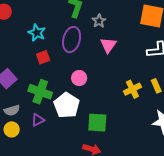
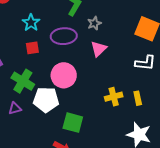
purple ellipse: (72, 40) -> (64, 36), turned 60
pink circle: (79, 78) -> (64, 75), size x1.6
white pentagon: (67, 105) -> (46, 100), turned 30

